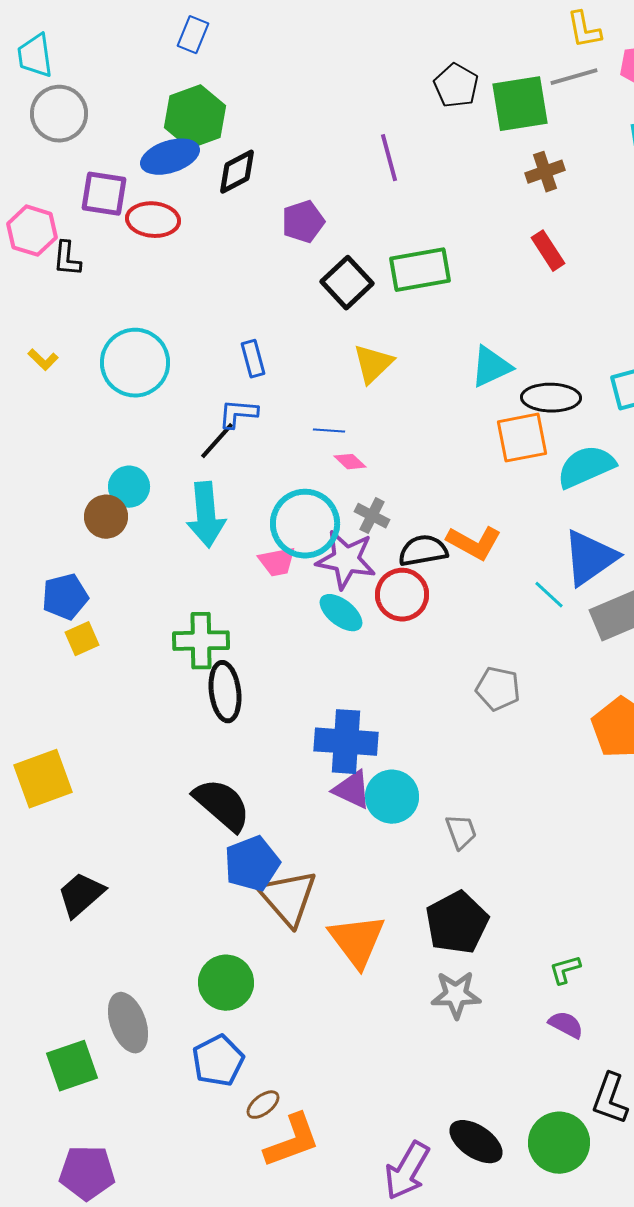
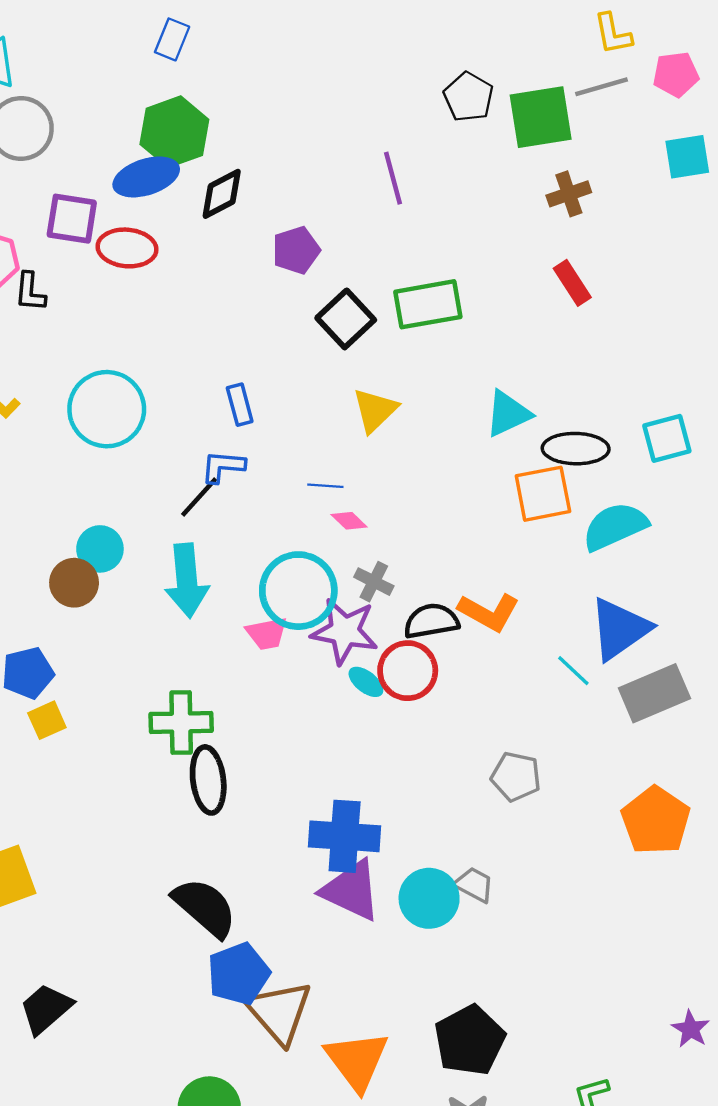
cyan ellipse: (341, 613) -> (366, 682), moved, size x0.7
purple triangle: (352, 790) -> (351, 890), size x1.4
cyan circle: (392, 797) -> (429, 898), moved
gray trapezoid: (461, 832) -> (474, 885), moved, turned -42

